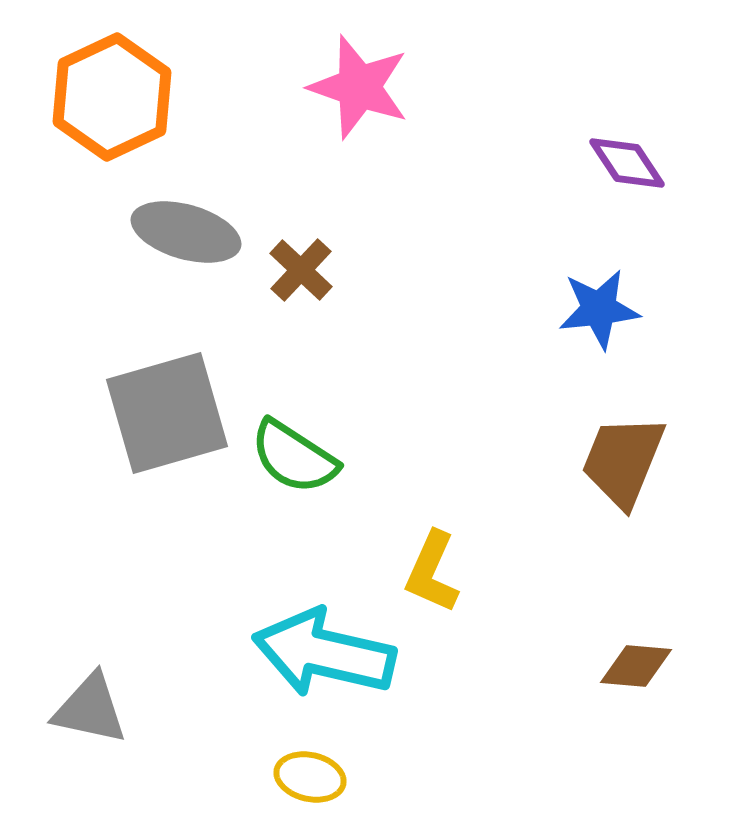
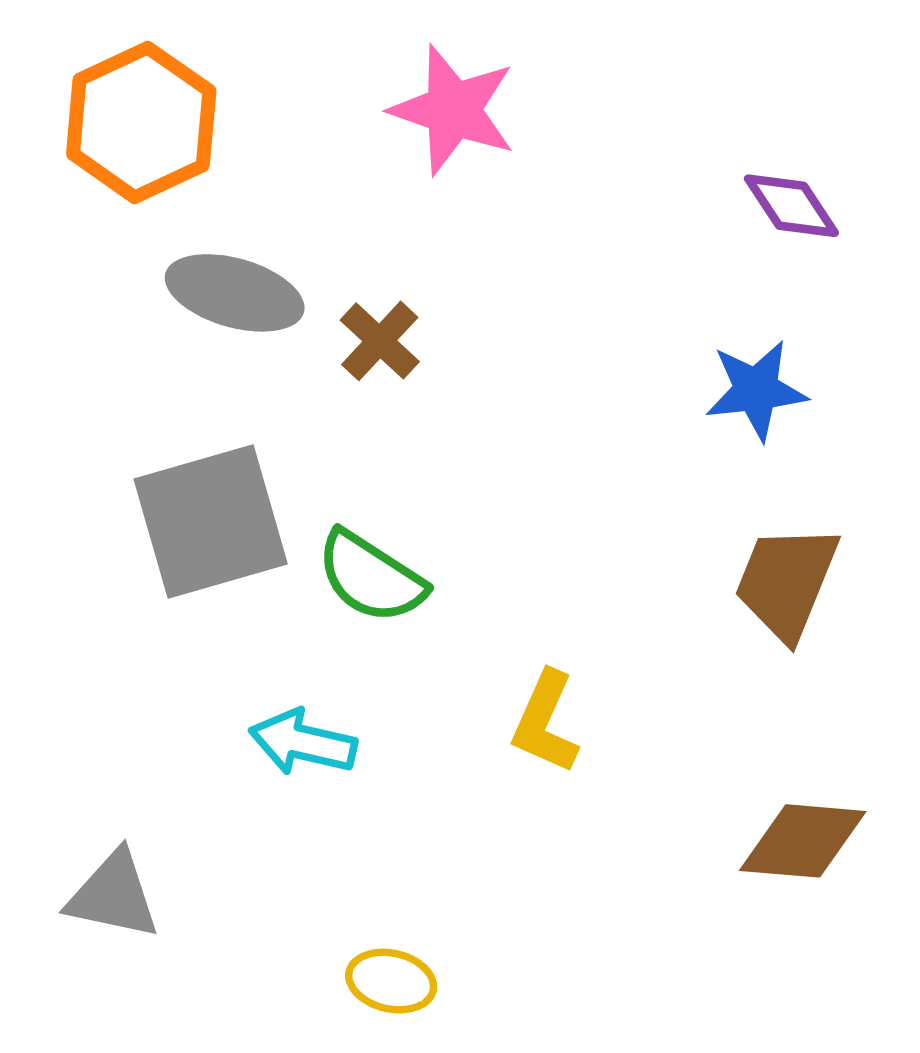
cyan arrow: (324, 653) -> (303, 742), moved, size x0.6
brown diamond: (636, 666) -> (803, 841), size x1.4

